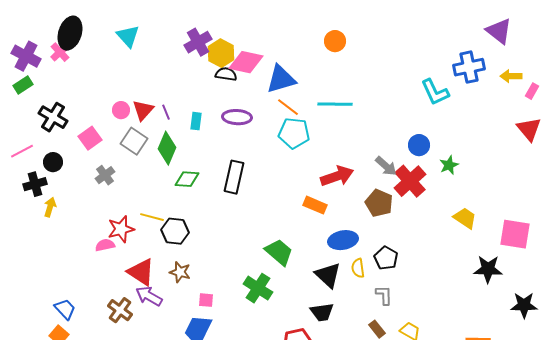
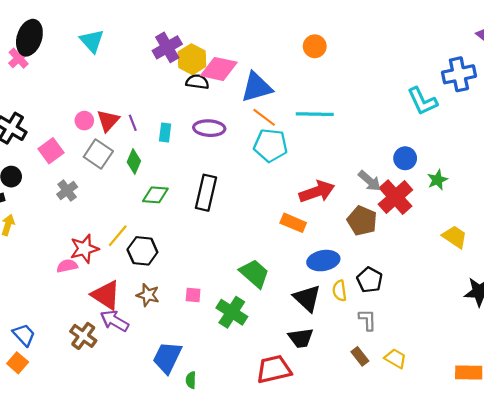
green diamond: (167, 148) -> (134, 161), size x0.7
yellow line: (152, 217) -> (118, 236), turned -65
pink square: (206, 300) -> (193, 295), moved

